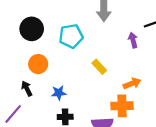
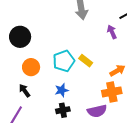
cyan pentagon: (71, 36) -> (64, 61), moved
blue star: (59, 93) -> (62, 90), moved

